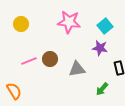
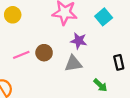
purple star: (100, 48) -> (79, 41), moved
green arrow: (102, 89) -> (100, 85), turned -88

